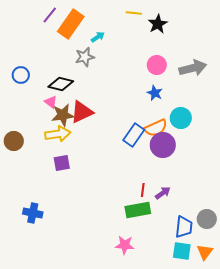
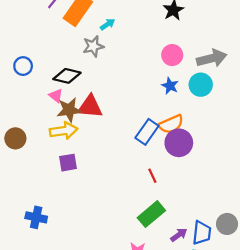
red triangle: (82, 112) -> (90, 107), turned 30
cyan circle: (181, 118) -> (201, 85), moved
red line: (143, 190) -> (152, 176), moved, turned -32
purple arrow: (163, 193) -> (179, 235), moved
green rectangle: (138, 210) -> (151, 214), turned -30

